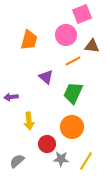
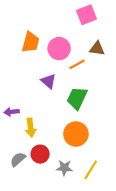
pink circle: (66, 35) -> (59, 49), moved
purple arrow: (11, 97) -> (12, 112), moved
red circle: (47, 144) -> (40, 154), moved
gray semicircle: (17, 161) -> (18, 159), moved

